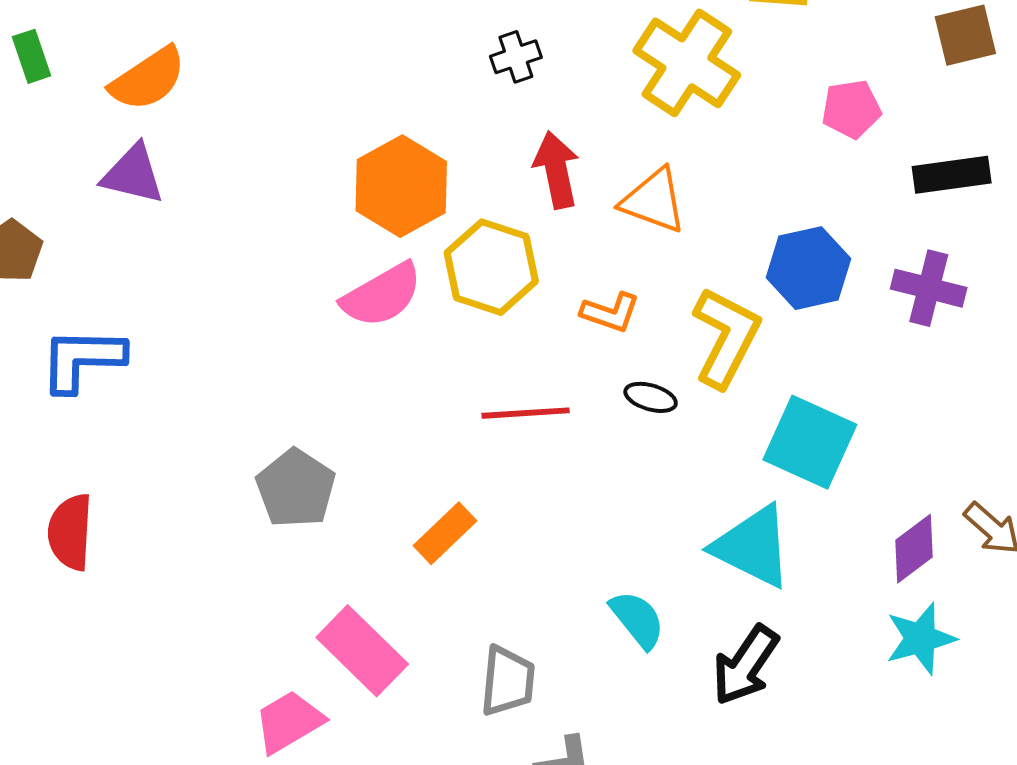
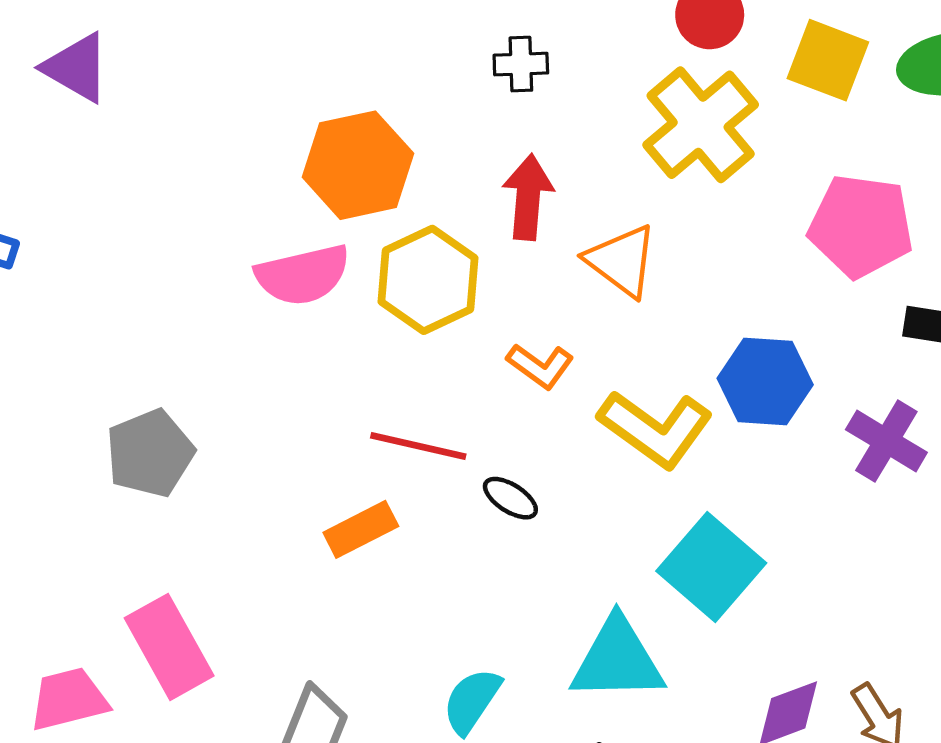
pink pentagon: (851, 109) -> (861, 226), size x1.6
yellow L-shape: (726, 337) -> (655, 429), turned 82
black ellipse: (651, 397) -> (510, 498), moved
orange rectangle: (445, 533) -> (361, 529), moved
cyan triangle: (753, 547) -> (617, 660), turned -44
cyan semicircle: (637, 619) -> (472, 701), turned -124

